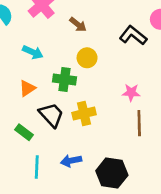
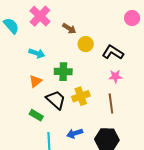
black L-shape: (133, 35) -> (113, 52), moved
yellow circle: (87, 58) -> (86, 44), moved
brown line: (139, 123) -> (111, 104), moved

